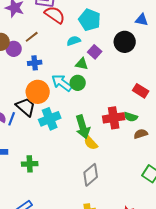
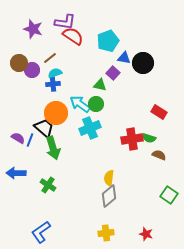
cyan pentagon: (90, 20) -> (108, 41), turned 30
blue triangle: (142, 20) -> (124, 58), moved
cyan semicircle: (74, 41) -> (55, 73), moved
cyan cross: (50, 119) -> (90, 128), moved
green arrow: (83, 127) -> (53, 148), moved
brown semicircle: (141, 134) -> (159, 155), turned 40
yellow semicircle: (91, 143) -> (109, 178), moved, turned 49
green cross: (30, 164) -> (48, 185), turned 35

